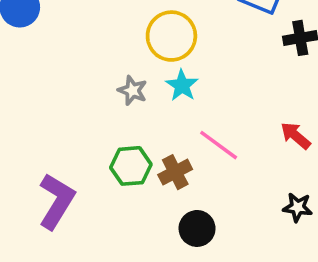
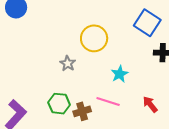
cyan star: (182, 85) -> (120, 74), moved
pink line: (219, 145) -> (108, 101), turned -30

